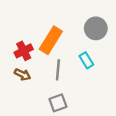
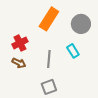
orange rectangle: (51, 40) -> (49, 19), moved

